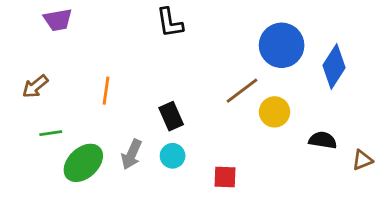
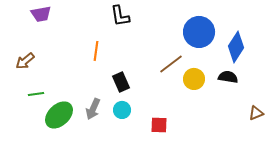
orange line: (106, 91) -> (96, 51), moved
black semicircle: (323, 140) -> (228, 77), moved

